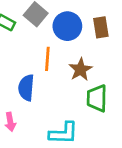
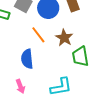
orange line: (47, 59) -> (38, 35), turned -30

